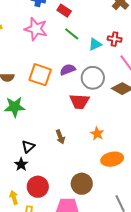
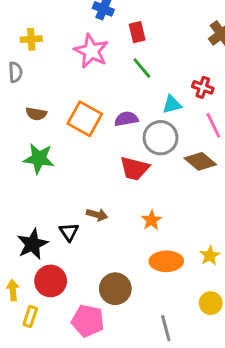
red rectangle: (64, 11) -> (137, 32), turned 32
cyan triangle: (95, 44) -> (172, 104), moved
brown arrow: (60, 137) -> (97, 215), turned -64
black triangle: (28, 147) -> (69, 232), moved, turned -32
black star: (21, 164) -> (33, 244), size x1.5

